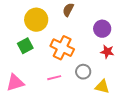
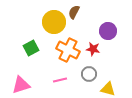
yellow circle: (36, 20) -> (54, 22), moved
red star: (107, 52) -> (93, 49), moved

